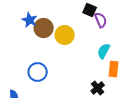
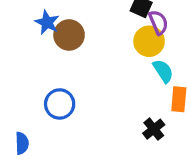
yellow circle: (65, 35) -> (149, 41), moved
cyan semicircle: (104, 51) -> (163, 71), turned 119

